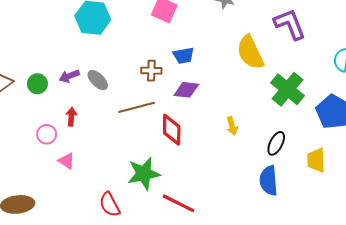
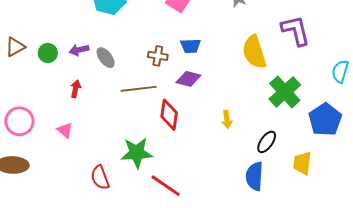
pink circle: (47, 134) -> (19, 121), moved, size x1.5

